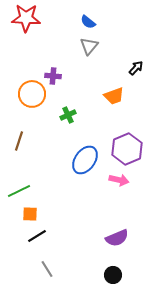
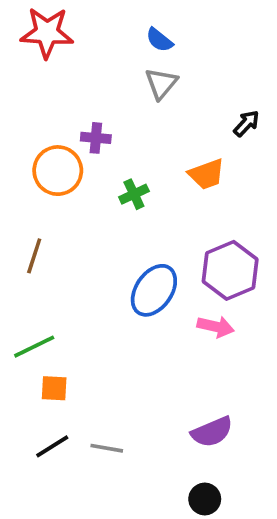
green cross: (68, 115) -> (134, 194), moved
black line: (37, 236) -> (52, 446), moved
gray line: (47, 269) -> (107, 448), moved, turned -48

